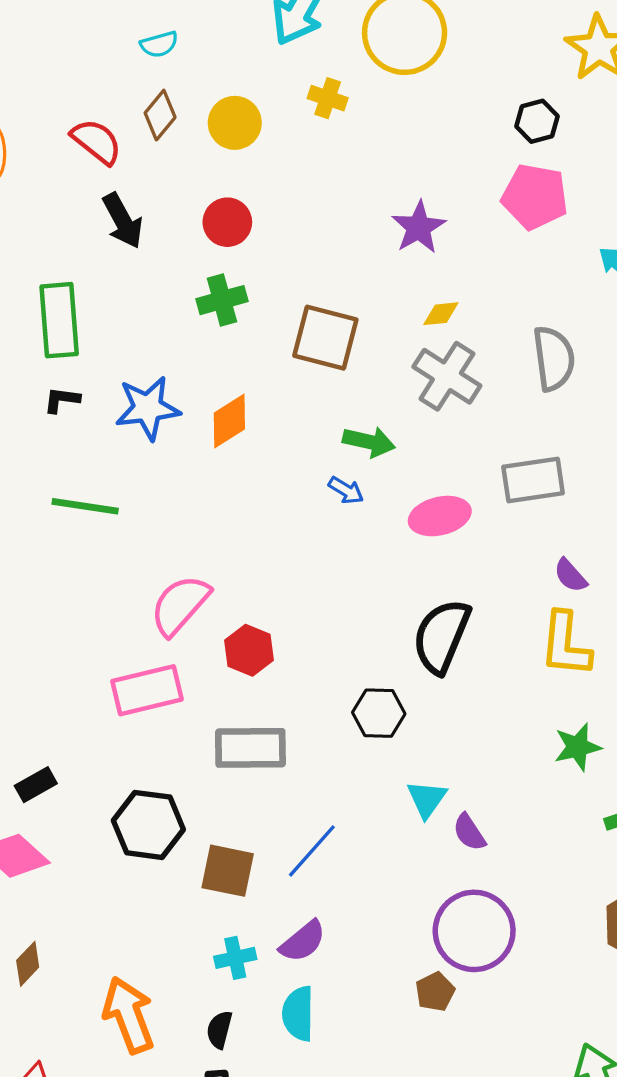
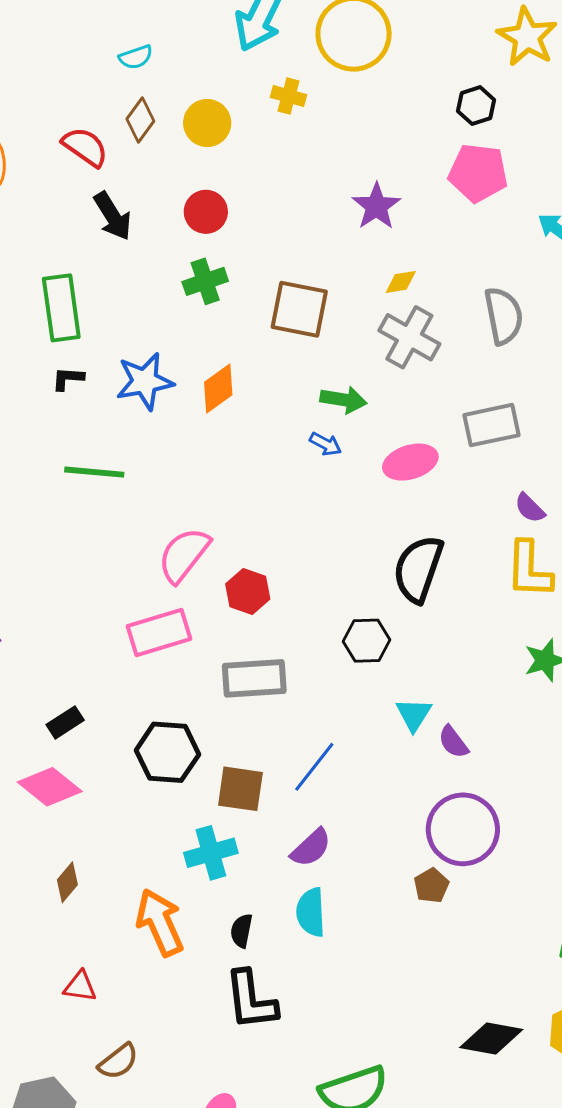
cyan cross: (235, 958) -> (211, 853), moved, size x1.4

